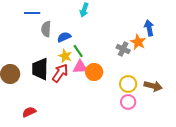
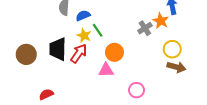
gray cross: (123, 49) -> (145, 28), turned 32
pink triangle: (80, 67) -> (106, 70), moved
yellow circle: (128, 84) -> (172, 49), moved
pink circle: (128, 102) -> (137, 90), moved

